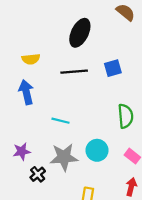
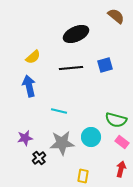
black ellipse: (80, 33) -> (76, 34), turned 40
yellow semicircle: (31, 59) -> (33, 57), turned -35
green semicircle: (126, 116) -> (116, 120), moved, turned 110

